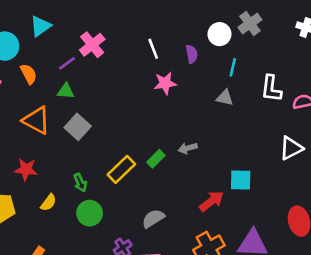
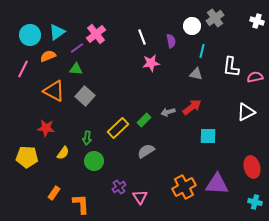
cyan triangle: (40, 26) -> (57, 32), moved
orange semicircle: (29, 74) -> (48, 56), turned -84
green arrow: (80, 183) -> (87, 138), turned 32
red arrow: (212, 201) -> (192, 107), moved
gray semicircle: (153, 218) -> (146, 151), moved

